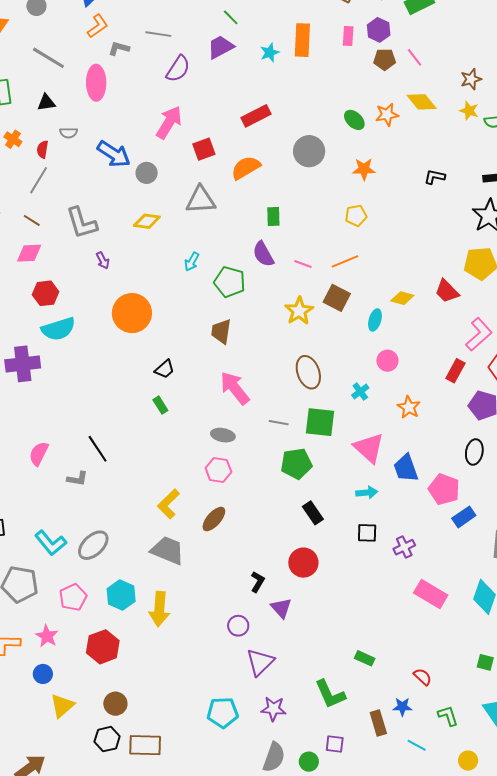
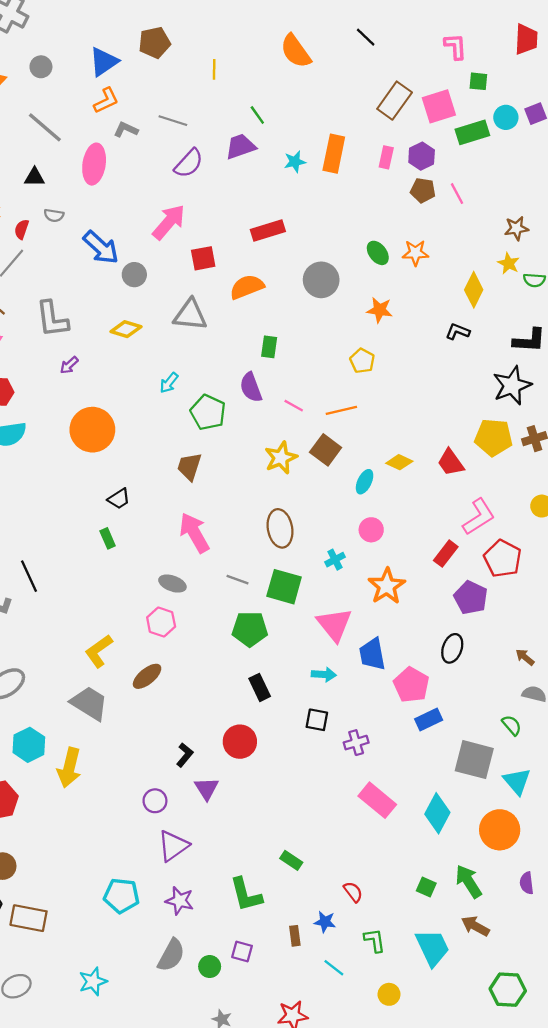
yellow diamond: (422, 102) -> (474, 290), moved, turned 56
yellow pentagon: (356, 216) -> (362, 361), turned 30
purple arrow: (103, 260) -> (69, 365), turned 66
orange star: (409, 407) -> (387, 586), size x1.4
brown rectangle: (378, 723) -> (295, 936), size x0.7

